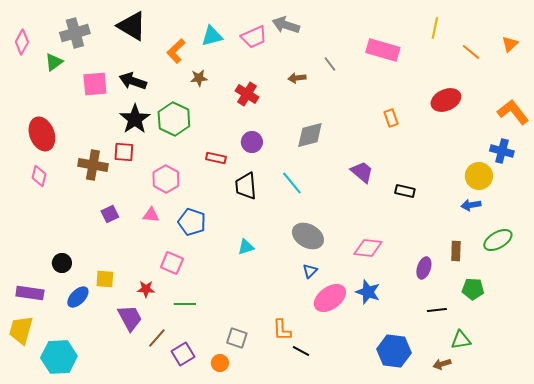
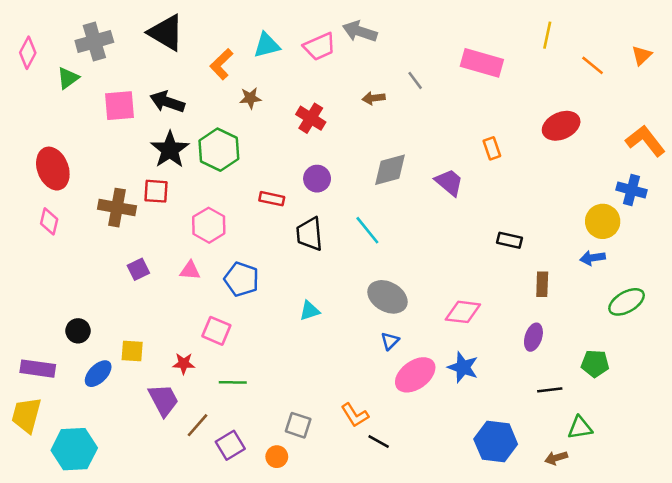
purple trapezoid: (362, 172) -> (449, 182), moved
brown rectangle: (456, 251) -> (542, 284), moved
orange L-shape: (282, 330) -> (355, 415), turned -30

